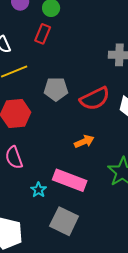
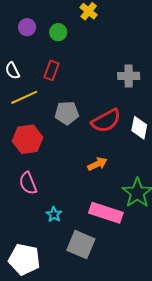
red rectangle: (43, 34) -> (51, 70), moved
pink rectangle: (70, 180) -> (106, 213), moved

